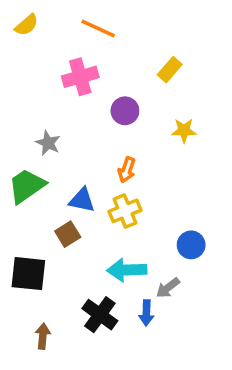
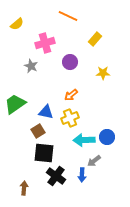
yellow semicircle: (27, 25) -> (17, 24), moved
orange line: (98, 29) -> (68, 16), moved
gray star: (48, 143) -> (31, 66), moved
orange arrow: (127, 170) -> (71, 95), turned 32
cyan arrow: (127, 270) -> (84, 140), moved
black square: (28, 274) -> (44, 153), moved

